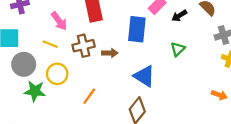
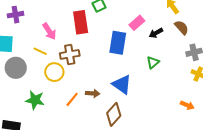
brown arrow: (110, 53) -> (93, 93), moved
yellow circle: (57, 74) -> (54, 72), moved
green star: (35, 91) -> (35, 100), moved

